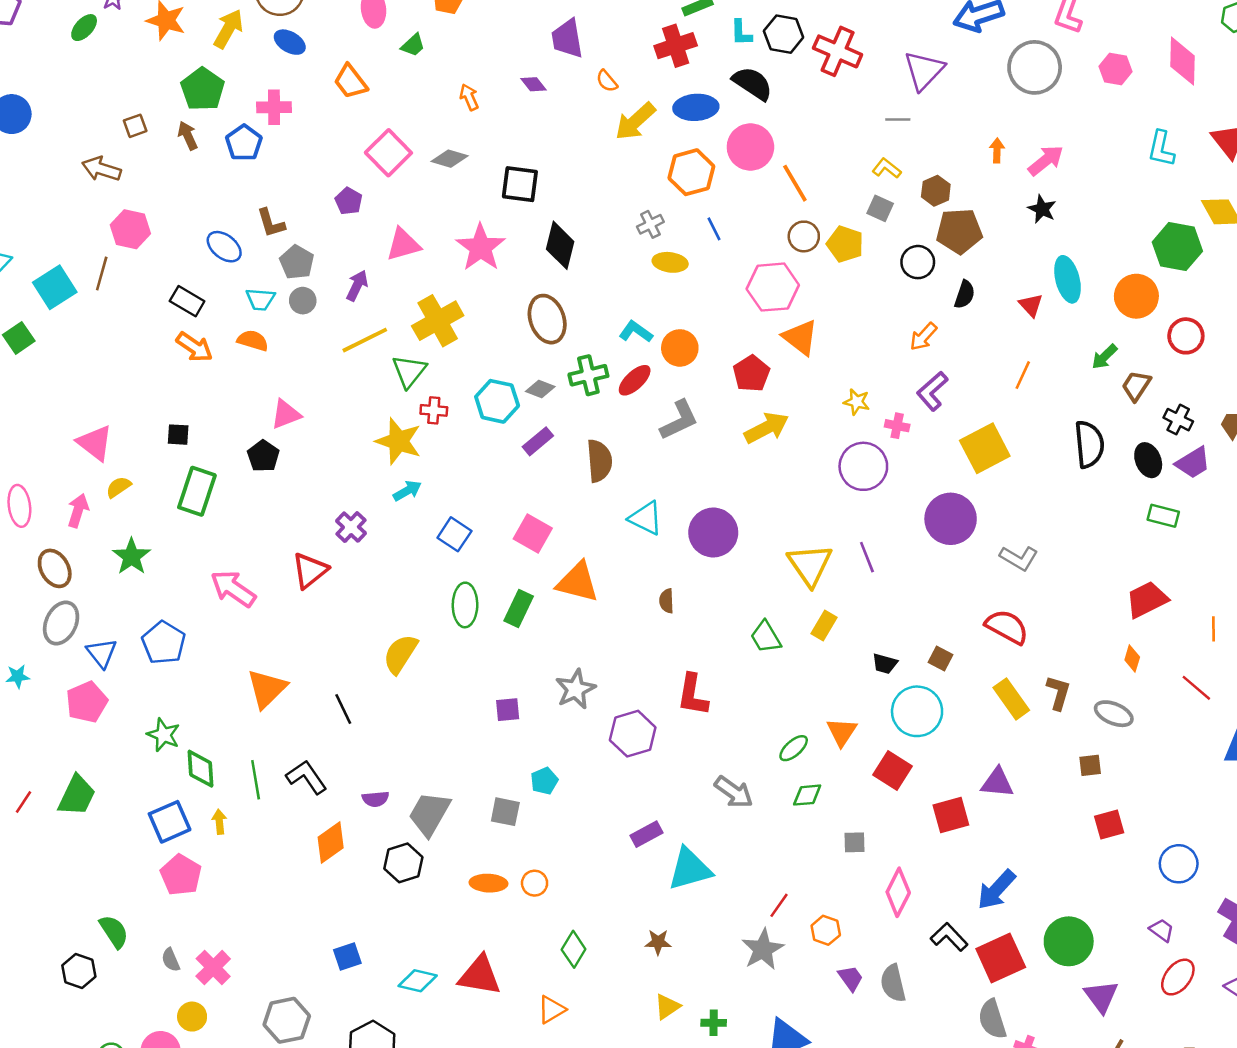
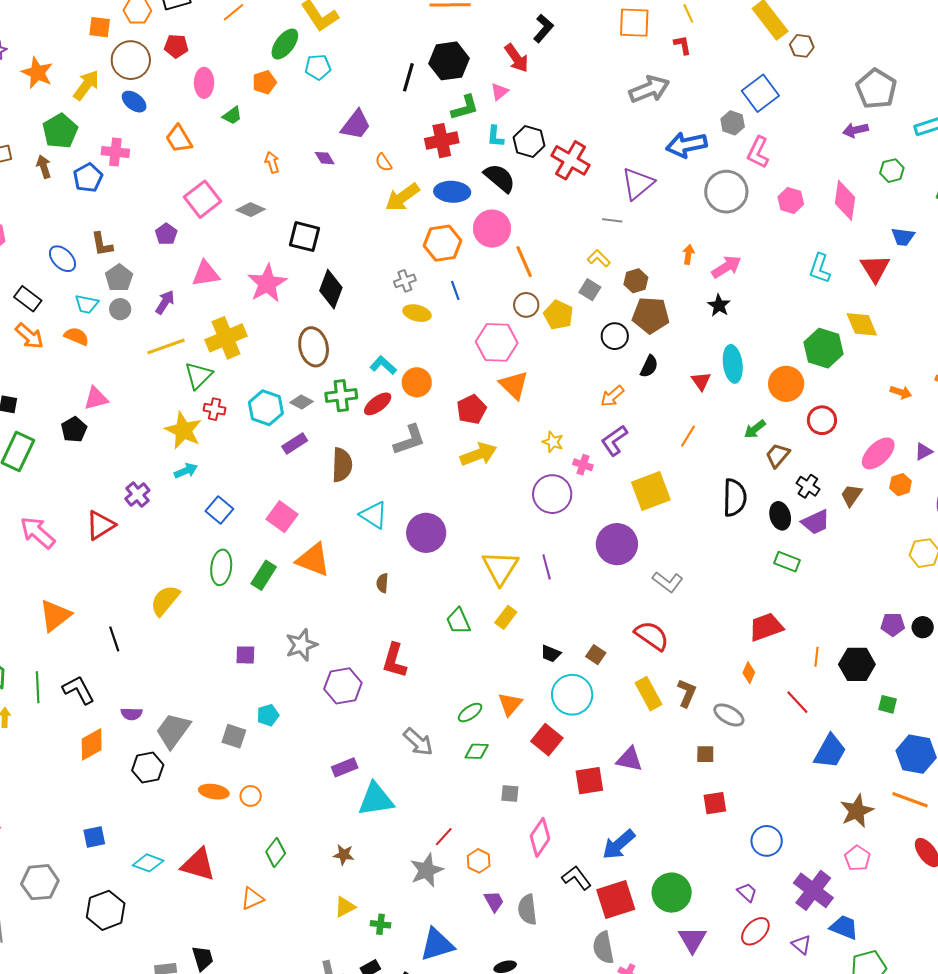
purple trapezoid: (567, 39) -> (356, 125), turned -140

